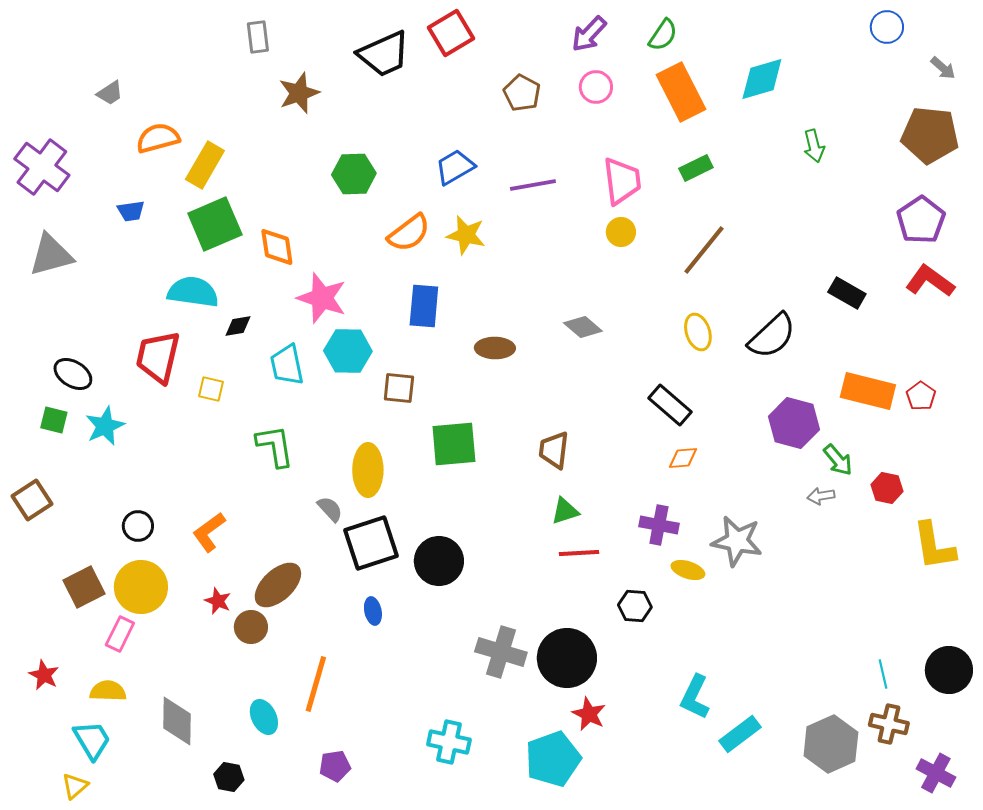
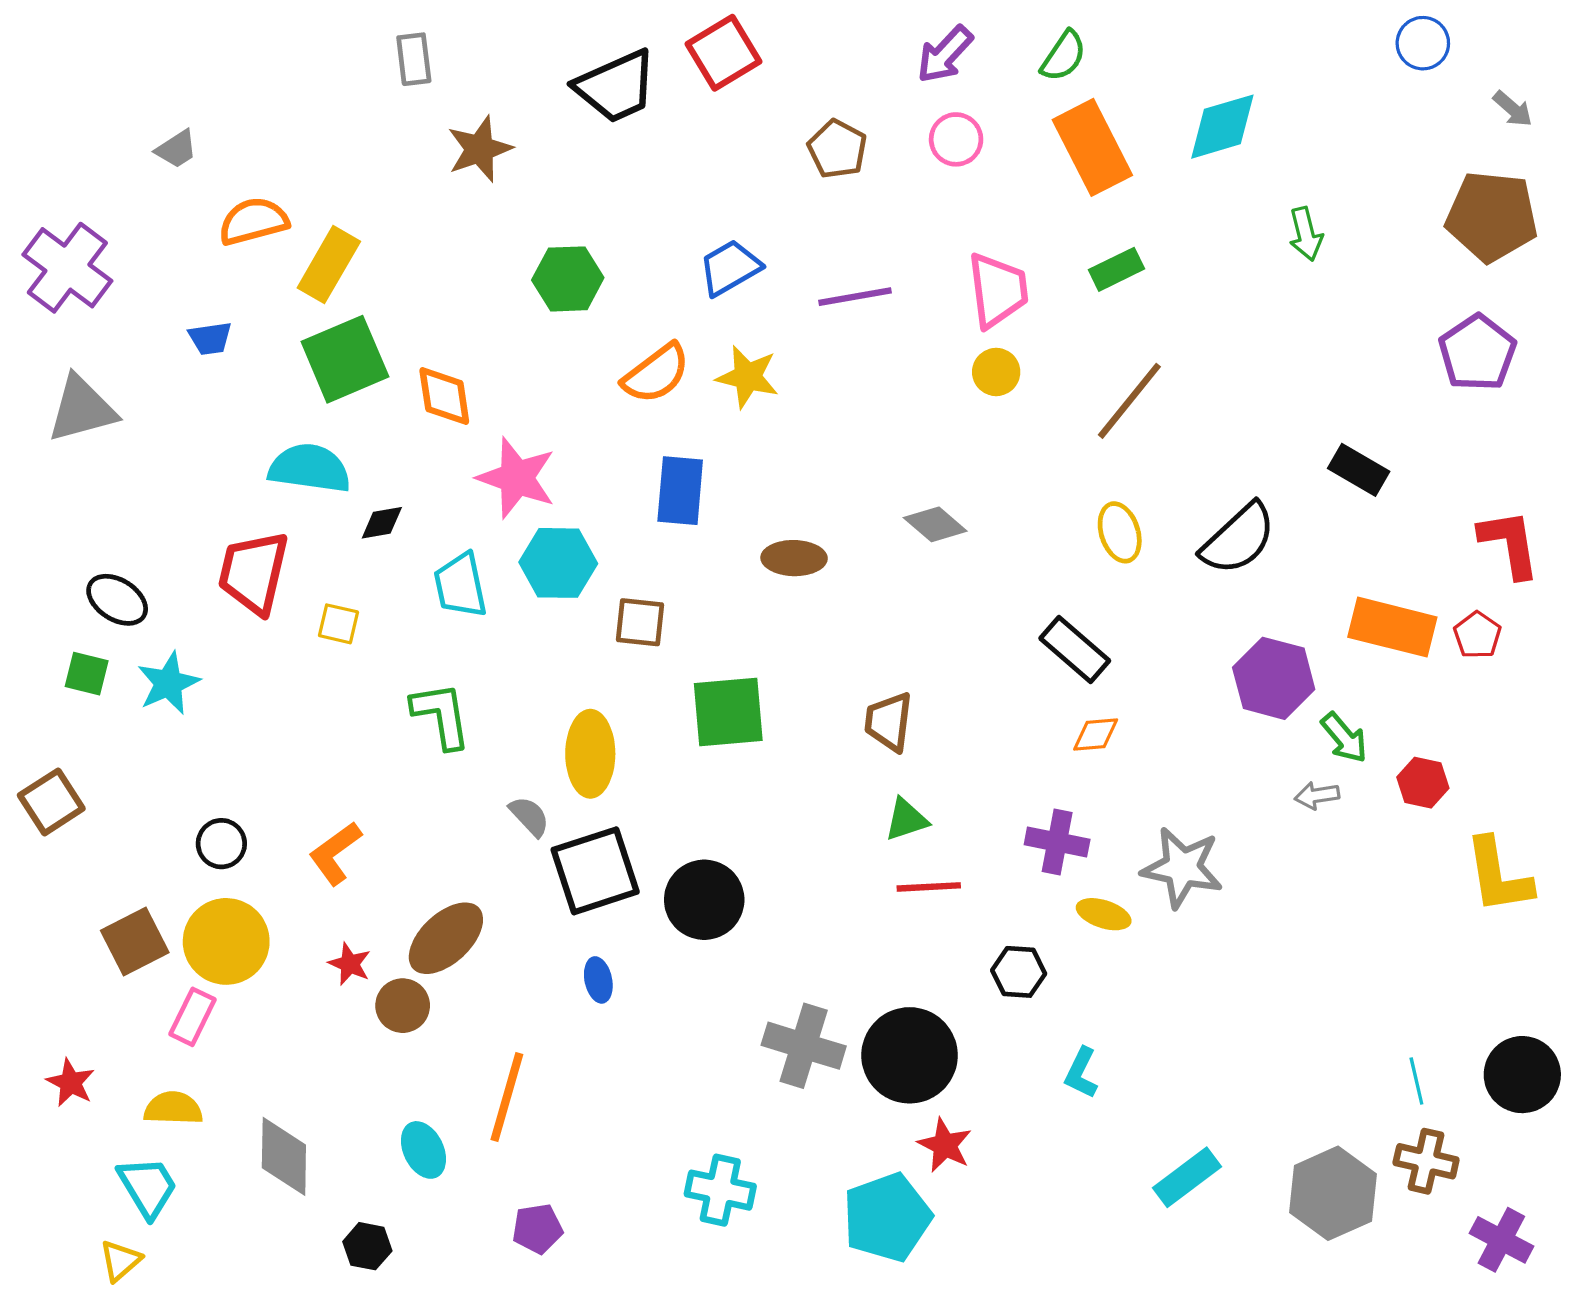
red L-shape: (930, 281) -> (1509, 544), moved, turned 45
cyan L-shape: (695, 697) -> (1081, 1073), moved, size x0.7

